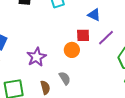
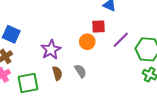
purple line: (106, 38) -> (121, 40), moved
brown semicircle: (45, 88) -> (57, 73), moved

